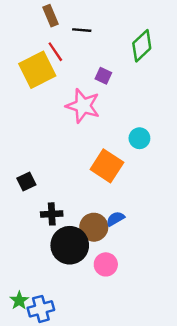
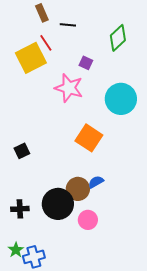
cyan circle: (139, 138) -> (121, 99), moved, size x1.8
black cross: (52, 214) -> (20, 209), moved

